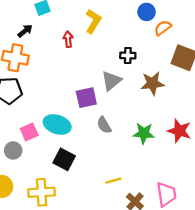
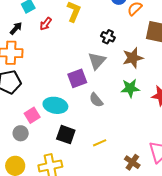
red arrow: (68, 39) -> (46, 24), moved, turned -128
black cross: (128, 55) -> (108, 37), turned 32
green star: (144, 133) -> (130, 88), moved
yellow line: (113, 181) -> (100, 143), moved

